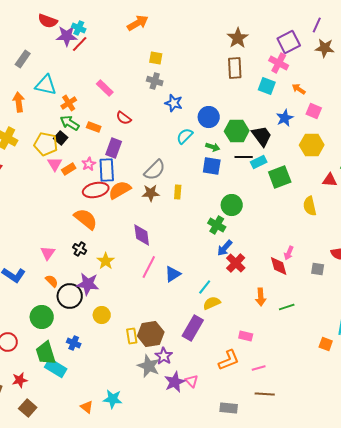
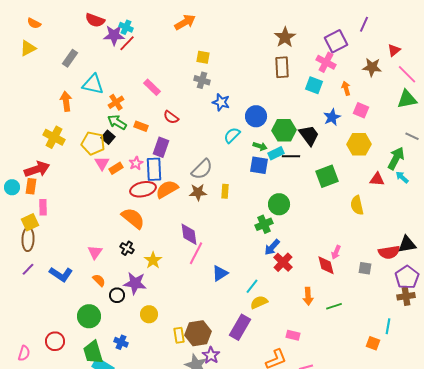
brown star: (325, 48) -> (372, 67), moved
orange arrow: (299, 89) -> (346, 88), turned 40
cyan rectangle: (259, 162) -> (276, 153), moved
green cross: (217, 225) -> (264, 224), turned 36
pink line: (149, 267) -> (196, 253), moved
black circle: (70, 296) -> (117, 295), size x0.6

